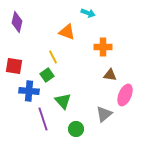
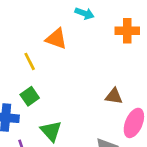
orange cross: (103, 47) -> (127, 31), moved
yellow line: (53, 57) -> (30, 61), moved

